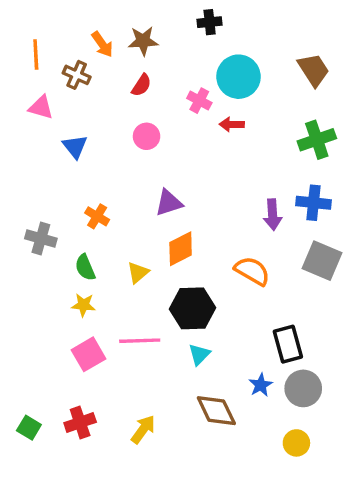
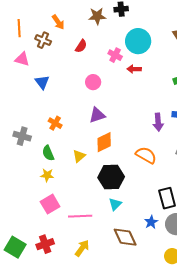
brown star: (143, 41) -> (97, 16), moved
pink circle: (147, 136) -> (93, 82), moved
pink line: (140, 341) -> (80, 216), moved
green square: (29, 428) -> (15, 247), size x1.5

